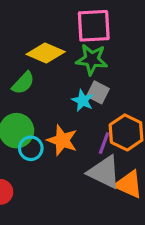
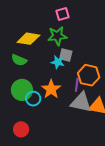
pink square: (94, 26) -> (63, 14), moved, size x0.6
green semicircle: (23, 83) -> (19, 60), turned 84
orange star: (62, 140) -> (51, 89), turned 30

